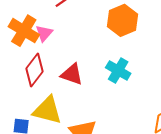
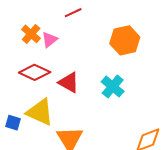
orange cross: (24, 31) -> (31, 34), size x0.7
red diamond: (34, 70) -> (35, 72), turned 68

